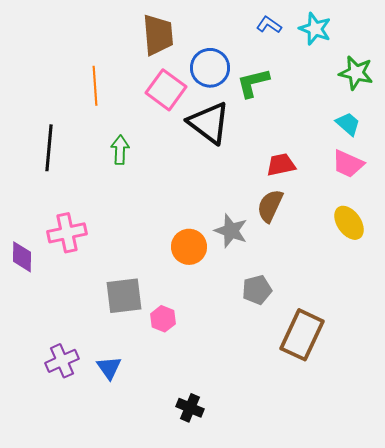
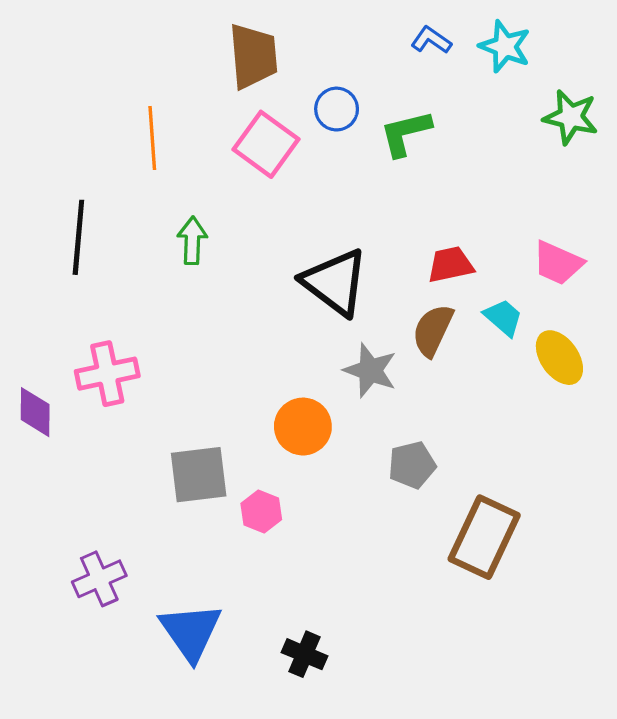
blue circle: (210, 68) -> (337, 109), size x0.7
black triangle: (209, 123) -> (335, 282), moved
cyan trapezoid: (348, 124) -> (503, 317), moved
orange circle: (189, 247) -> (303, 427), moved
blue triangle: (109, 368) -> (191, 632), moved, size x1.6

